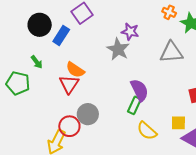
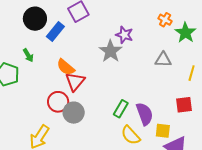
gray triangle: (171, 52) -> (163, 60), size x0.7
red triangle: (69, 84) -> (75, 82), moved
purple semicircle: (139, 90) -> (145, 114), moved
red circle: (69, 126) -> (58, 102), moved

